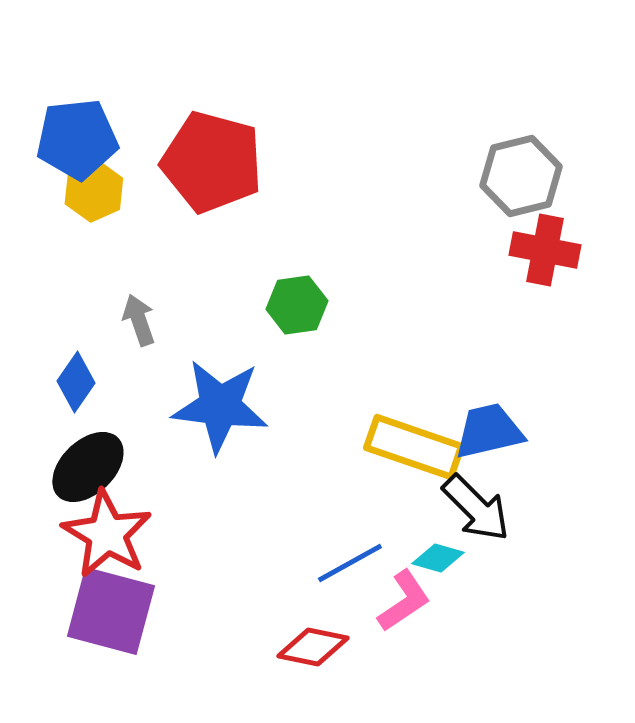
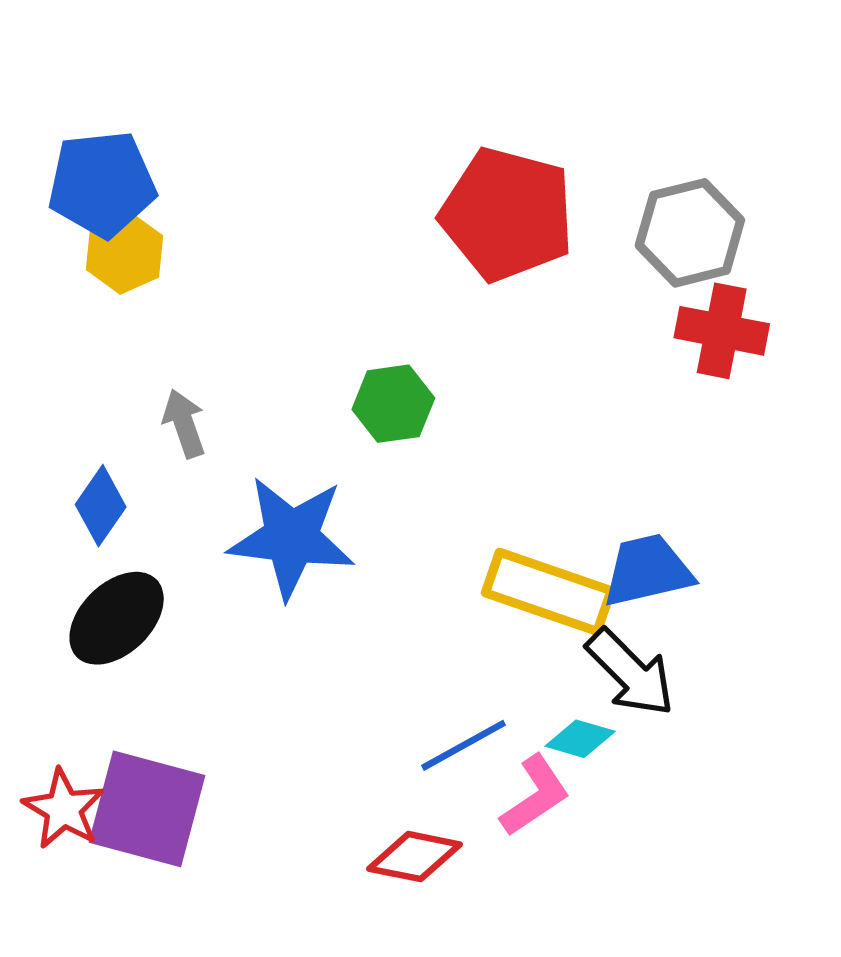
red pentagon: (212, 162) -> (507, 214), moved
red star: (107, 534) -> (64, 809), moved, size x0.7

